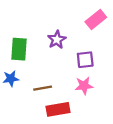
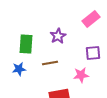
purple square: (85, 60) -> (93, 53), moved
brown line: (43, 88) -> (50, 63), moved

